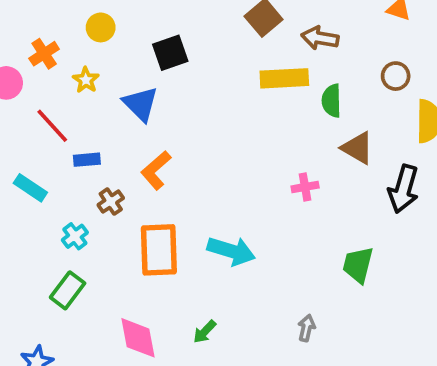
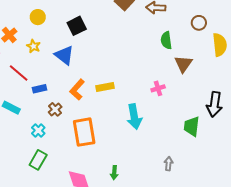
yellow rectangle: (284, 78) -> (105, 87), moved, size x0.7
brown triangle: (357, 148) -> (183, 64), turned 42
black arrow: (403, 189) -> (214, 104), moved
cyan arrow: (231, 251) -> (134, 117), moved, turned 70
green arrow: (205, 332) -> (114, 173), turned -32

